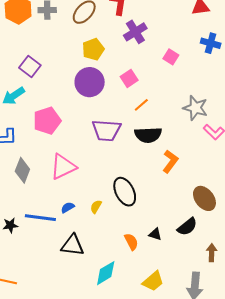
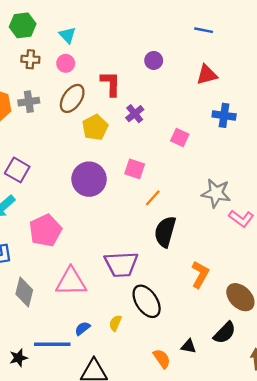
purple cross: (135, 32) -> (135, 114), size x0.7
yellow pentagon: (93, 49) -> (95, 127), moved
pink square: (129, 78) -> (135, 169), turned -30
purple trapezoid: (106, 130) -> (121, 264), moved
black semicircle: (148, 135) -> (165, 232), turned 116
orange L-shape: (170, 161) -> (200, 274), moved
pink triangle: (63, 167) -> (71, 282), turned 32

